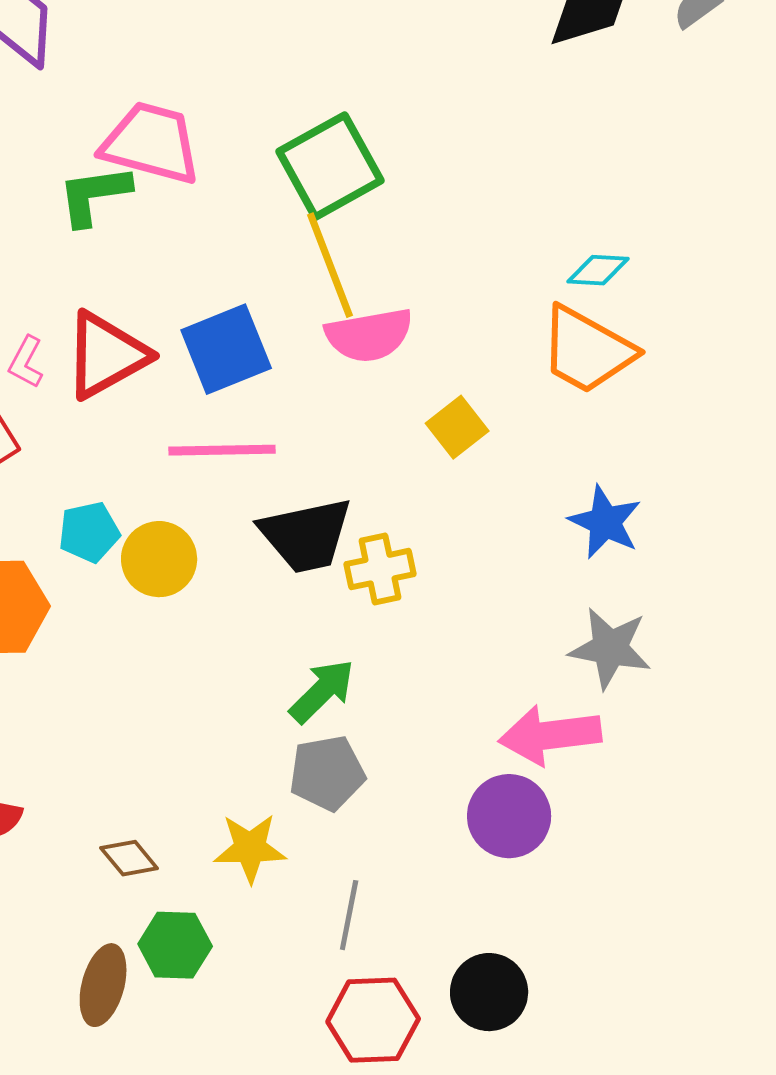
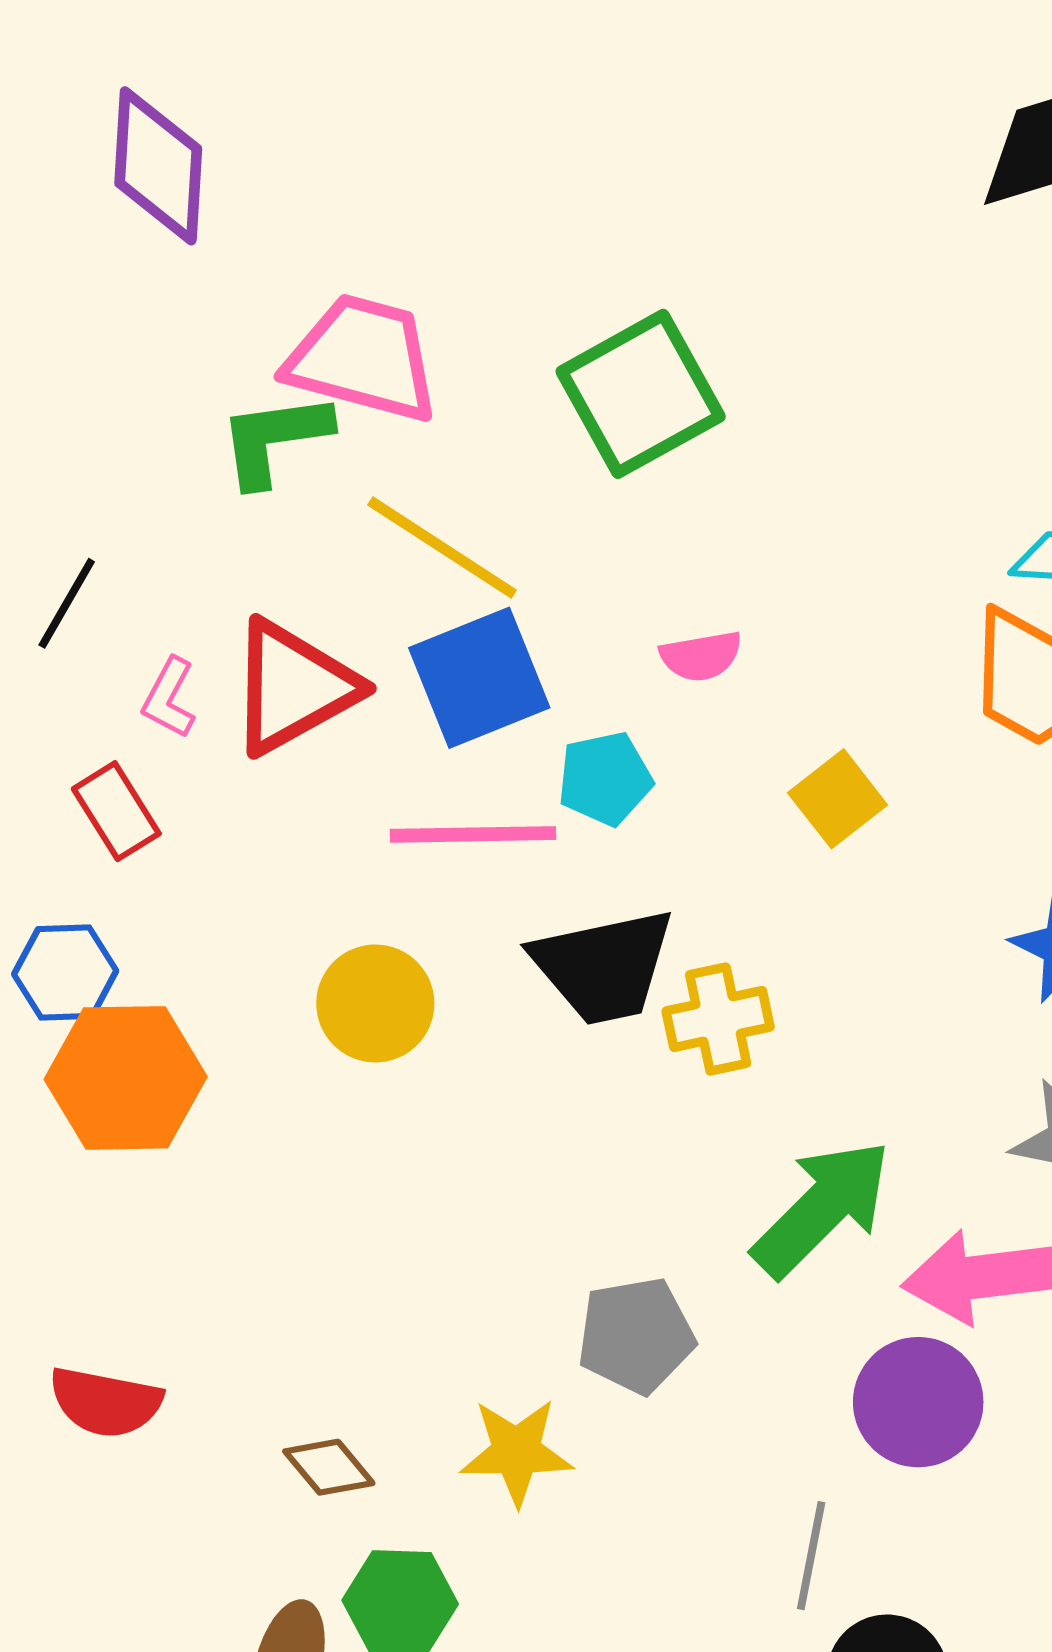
yellow line: (330, 265) -> (442, 548), moved, turned -36
pink semicircle: (369, 335) -> (701, 656), size x0.6
cyan pentagon: (89, 532) -> (605, 779), moved
green arrow: (322, 691) -> (822, 1208), moved, size x1.4
gray line: (349, 915) -> (811, 1556), moved

